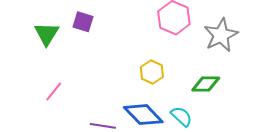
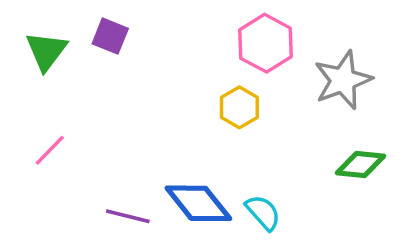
yellow hexagon: (152, 72) -> (239, 107), moved
green diamond: (206, 84) -> (360, 165), moved

